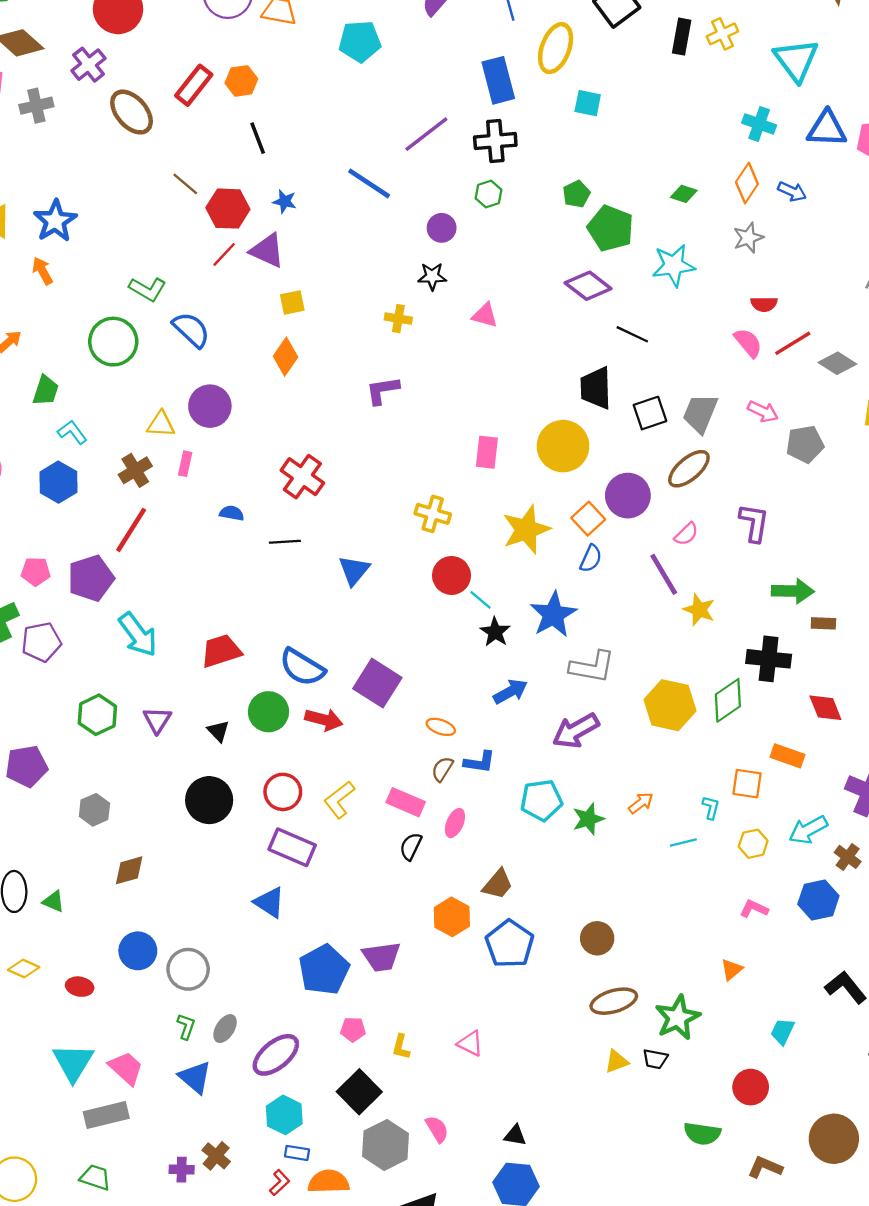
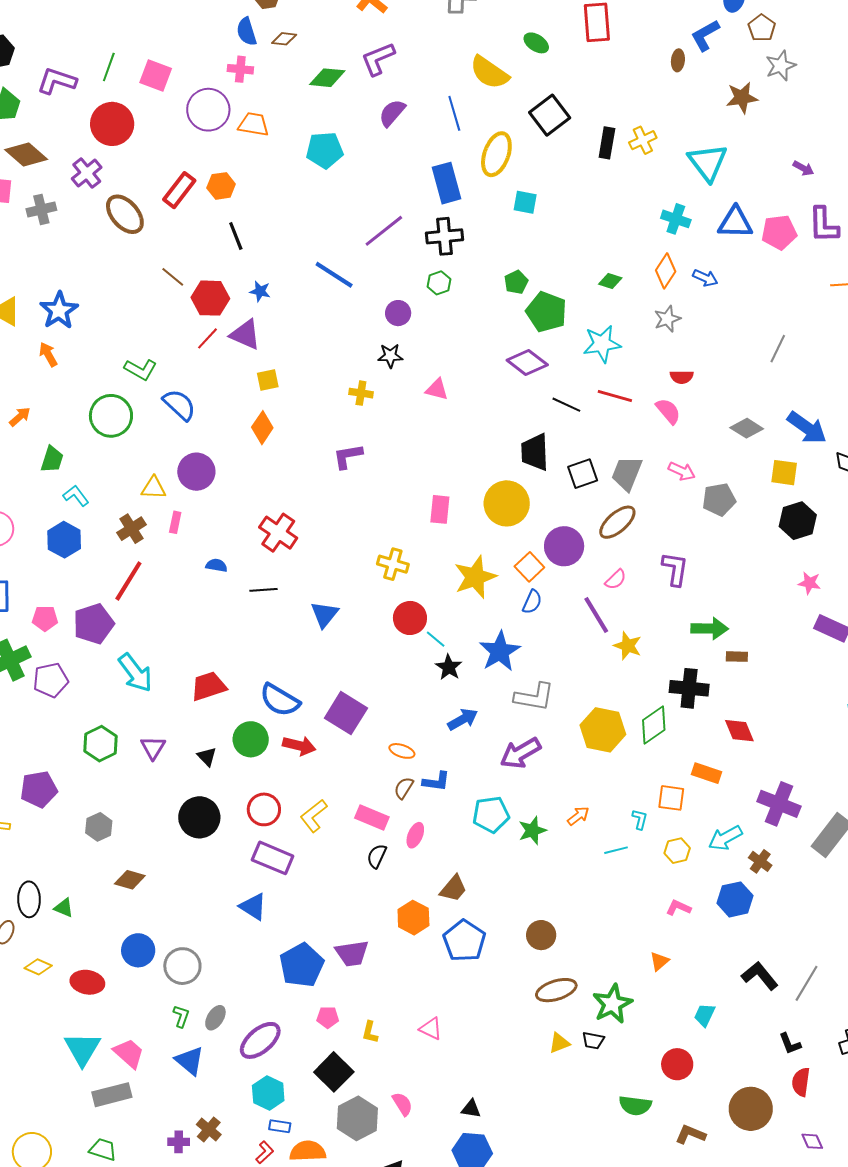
red line: (793, 343) -> (615, 396), moved, turned 48
brown diamond: (129, 870) -> (130, 880), turned 32
red ellipse: (80, 987) -> (87, 982), size x1.4

